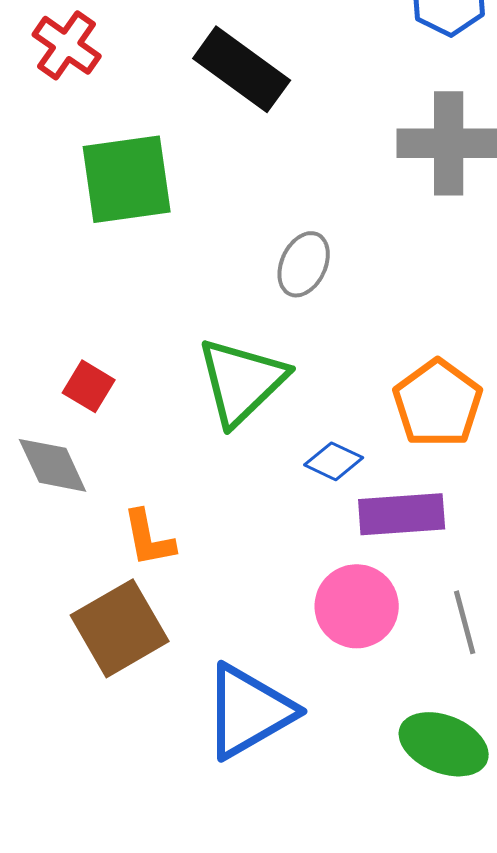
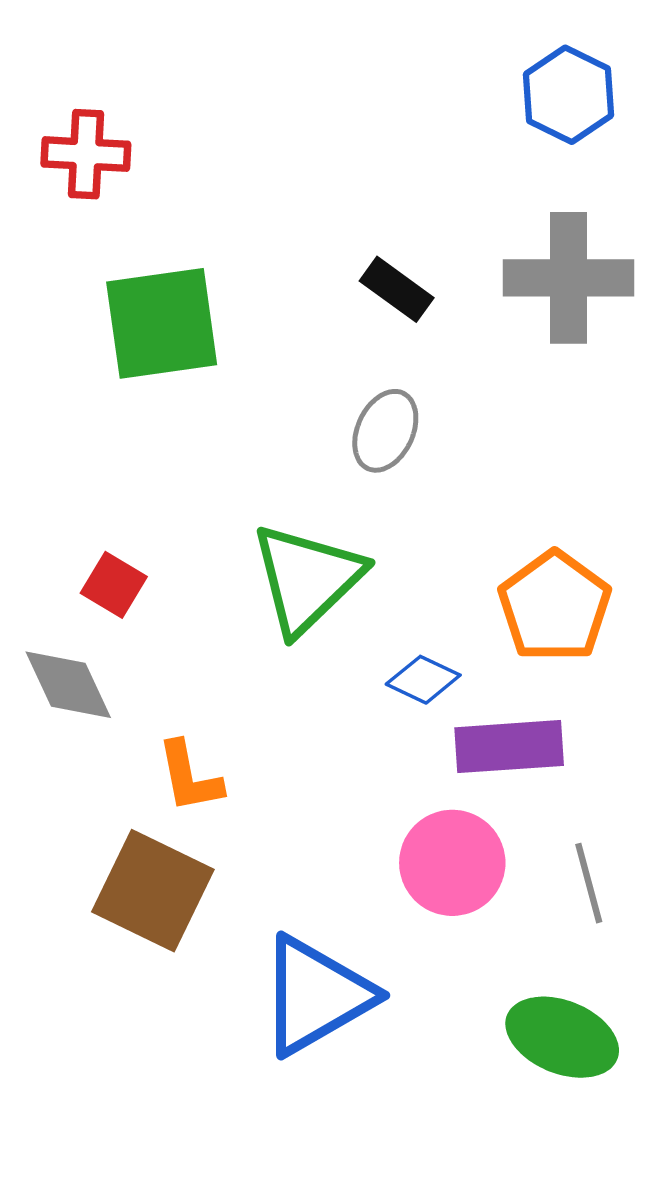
red cross: (67, 45) -> (86, 154), turned -32
black rectangle: (242, 69) -> (397, 289), moved, size x0.6
brown square: (120, 628) -> (153, 891), turned -34

